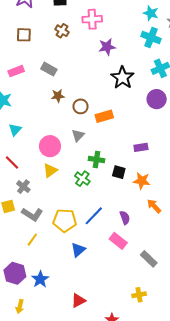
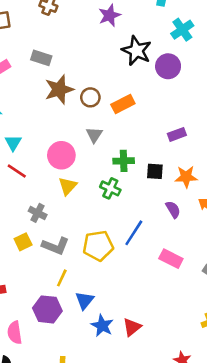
brown star: (58, 96) -> (59, 89), size x1.6
purple circle: (157, 99) -> (168, 66), moved
red line: (12, 163) -> (17, 171), moved
purple semicircle: (125, 218) -> (173, 209), moved
blue triangle: (78, 250) -> (85, 300), moved
purple hexagon: (15, 273) -> (47, 309), moved
blue star: (40, 279) -> (102, 326), moved
red triangle: (78, 300) -> (132, 327), moved

